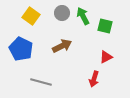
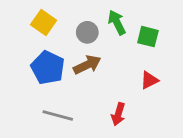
gray circle: (62, 13) -> (87, 32), moved
blue pentagon: (21, 49) -> (48, 68), moved
red arrow: (94, 79) -> (118, 114), moved

